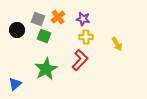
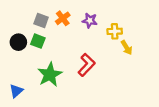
black circle: (17, 30) -> (18, 42), moved
green square: (44, 36) -> (38, 41), moved
yellow cross: (86, 37) -> (115, 31), moved

